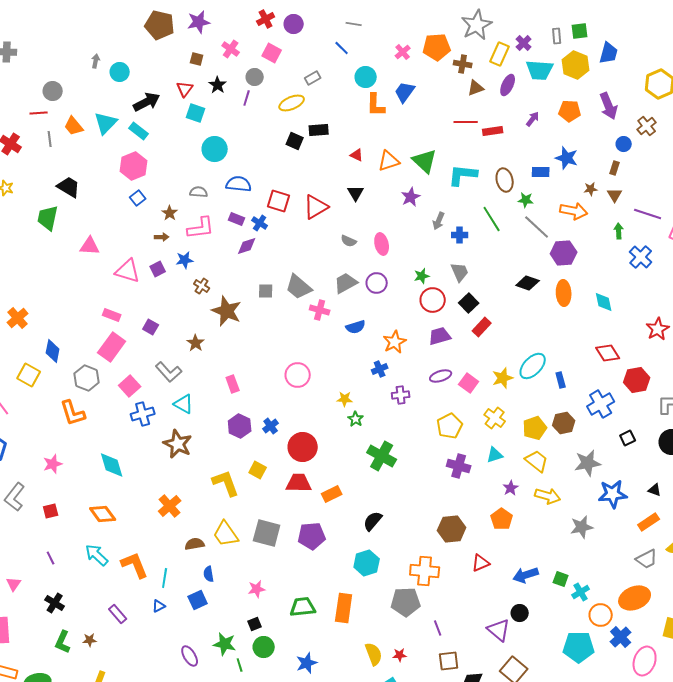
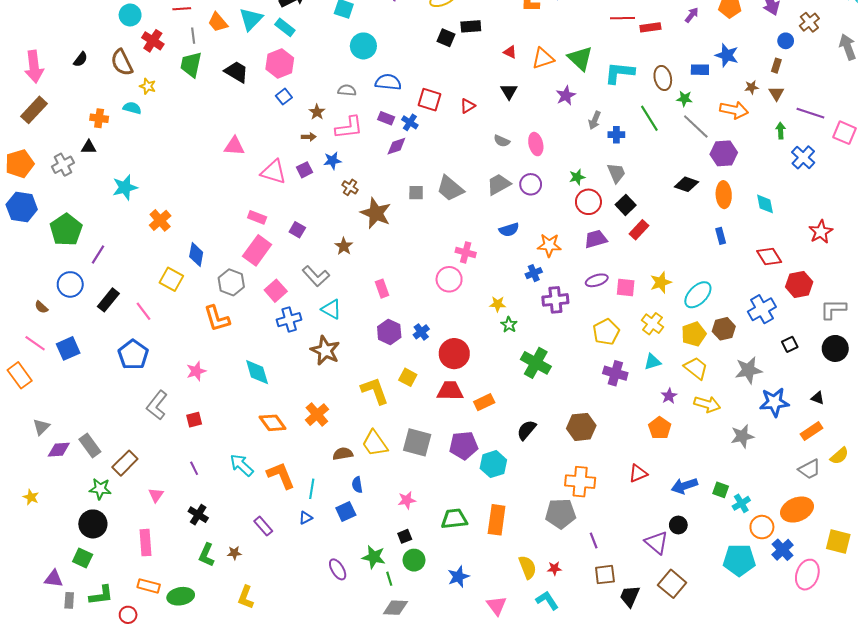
black trapezoid: (69, 187) -> (236, 72), moved
red triangle: (316, 207) -> (468, 106), size x0.6
green trapezoid: (48, 218) -> (191, 65), moved
pink cross: (320, 310) -> (466, 252), moved
orange star: (395, 342) -> (549, 245), turned 30
cyan ellipse: (533, 366) -> (698, 295), moved
blue rectangle: (561, 380) -> (721, 236), moved
pink square: (469, 383) -> (626, 288), turned -30
purple cross: (401, 395) -> (555, 300), size x1.4
orange diamond: (103, 514) -> (273, 423), moved
brown hexagon: (452, 529) -> (581, 427), moved
cyan hexagon: (367, 563) -> (493, 464), moved

